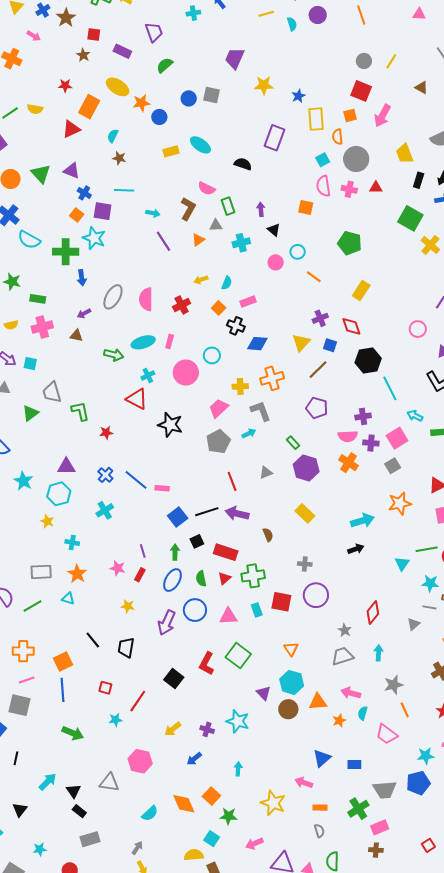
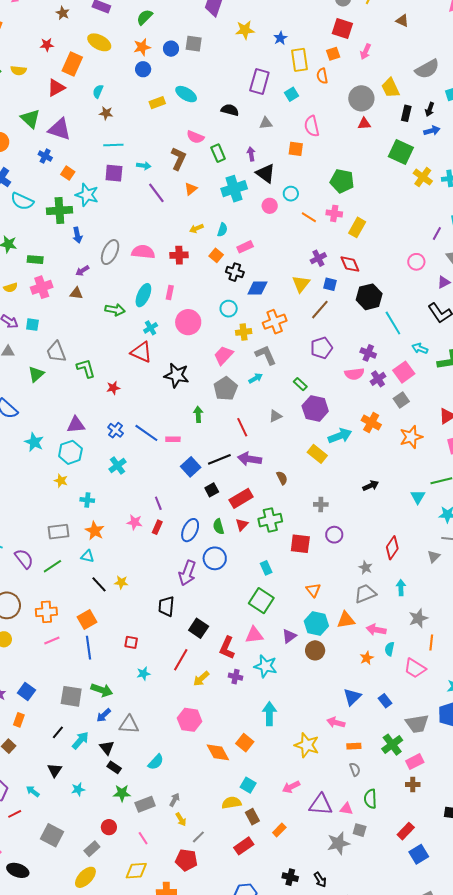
orange star: (141, 103) -> (142, 47), moved
pink arrow: (382, 116) -> (365, 52), size x0.7
gray circle: (356, 159) -> (361, 98), moved
cyan square: (323, 160) -> (291, 94), moved
purple triangle: (72, 171) -> (60, 129), size x1.4
green triangle: (41, 174) -> (30, 119), moved
pink cross: (349, 189) -> (334, 213), moved
blue cross: (84, 193) -> (45, 156), moved
purple square: (103, 211) -> (114, 173), moved
gray triangle: (216, 225) -> (266, 123), moved
black triangle: (274, 230) -> (265, 173), size x1.5
cyan cross: (241, 243) -> (234, 189), size x1.4
pink semicircle: (146, 299) -> (143, 252), turned 100
red cross: (182, 305) -> (179, 255), turned 30
cyan ellipse: (143, 342) -> (143, 295), turned -45
cyan circle: (212, 355) -> (229, 309), moved
purple pentagon: (317, 408) -> (321, 348), turned -30
purple cross: (363, 416) -> (368, 353), turned 35
purple cross: (371, 443) -> (378, 379), turned -35
orange cross: (349, 463) -> (371, 422), moved
cyan arrow: (362, 521) -> (340, 436), moved
green arrow: (175, 552) -> (198, 414), moved
red rectangle: (226, 552) -> (241, 498), turned -45
purple circle: (316, 595) -> (334, 535), size x0.7
yellow star: (128, 606) -> (121, 582), moved
cyan rectangle: (257, 610) -> (266, 568), moved
pink triangle: (228, 616) -> (254, 635), moved
black line: (93, 640) -> (99, 584), moved
black trapezoid: (126, 648) -> (166, 606), moved
red L-shape: (207, 664) -> (227, 648), moved
purple triangle: (264, 693) -> (289, 636), turned 42
red line: (138, 701) -> (181, 660), moved
orange triangle: (318, 702) -> (346, 620), moved
gray square: (20, 705) -> (71, 696), moved
orange line: (405, 710) -> (431, 643), turned 35
black line: (16, 758) -> (58, 732), moved, turned 32
blue arrow: (194, 759) -> (104, 715), moved
pink hexagon: (140, 761) -> (190, 720), moved
blue rectangle: (354, 764) -> (385, 701), turned 56
cyan arrow: (238, 769) -> (269, 714), size x1.6
gray triangle: (109, 783) -> (129, 724), moved
cyan semicircle: (150, 813) -> (156, 762), moved
green star: (228, 816) -> (122, 793), moved
gray rectangle: (90, 839) -> (145, 804), moved
cyan star: (40, 849) -> (78, 789), moved

